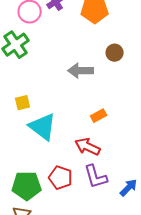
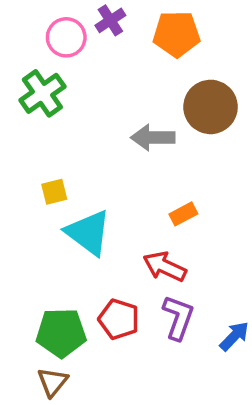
brown circle: (115, 53) -> (211, 107), size x1.8
purple L-shape: (96, 177) -> (178, 317), turned -144

